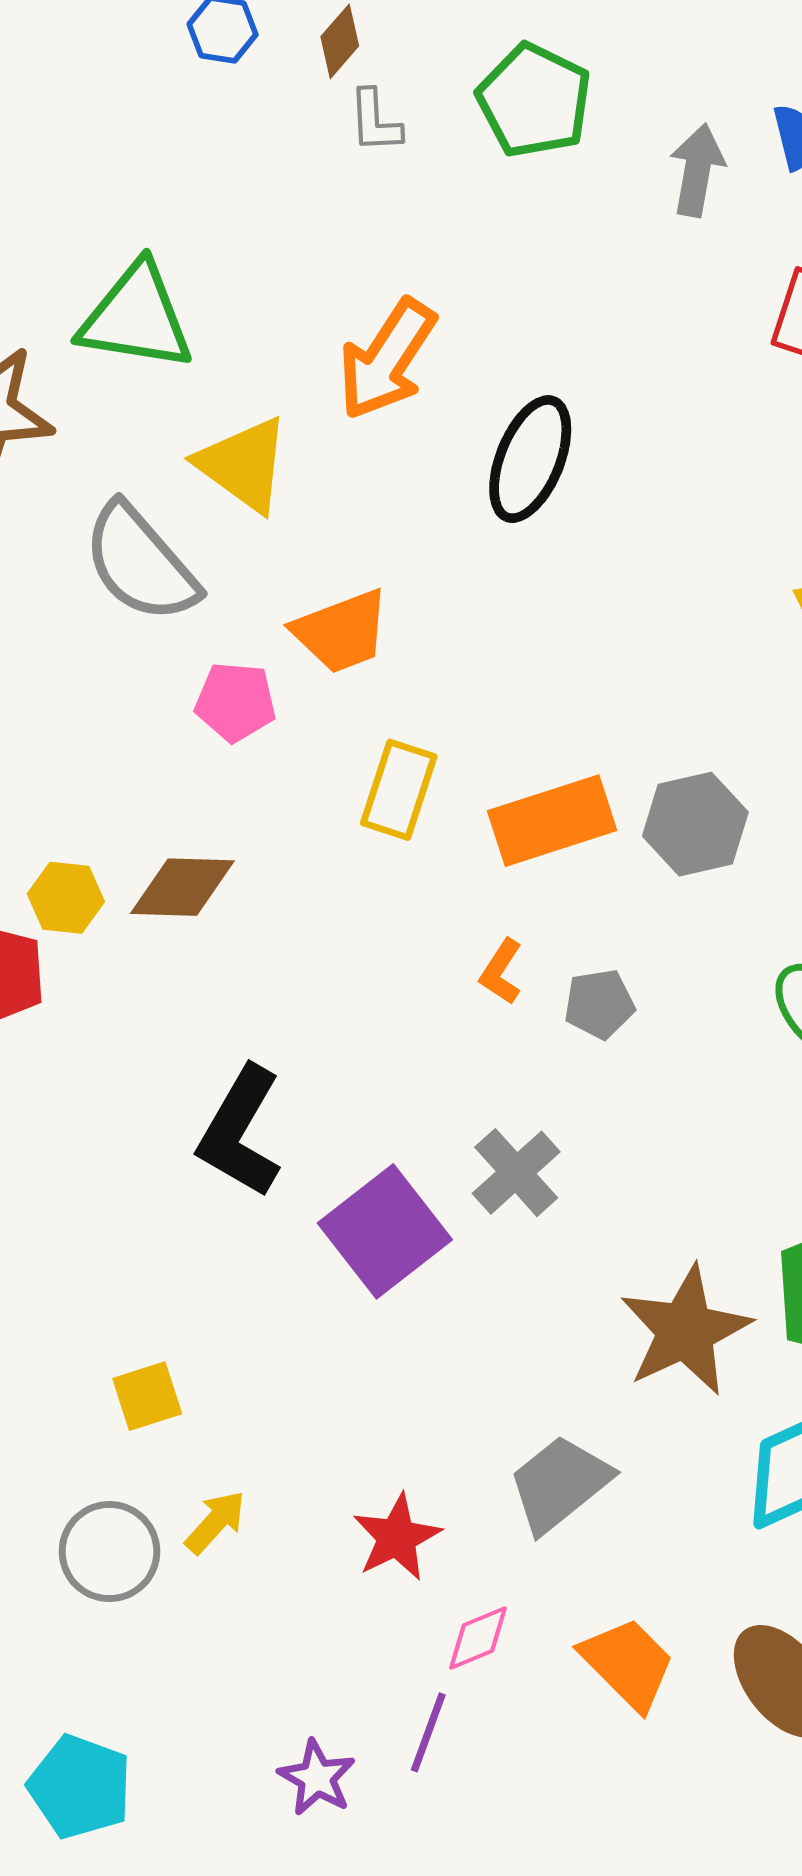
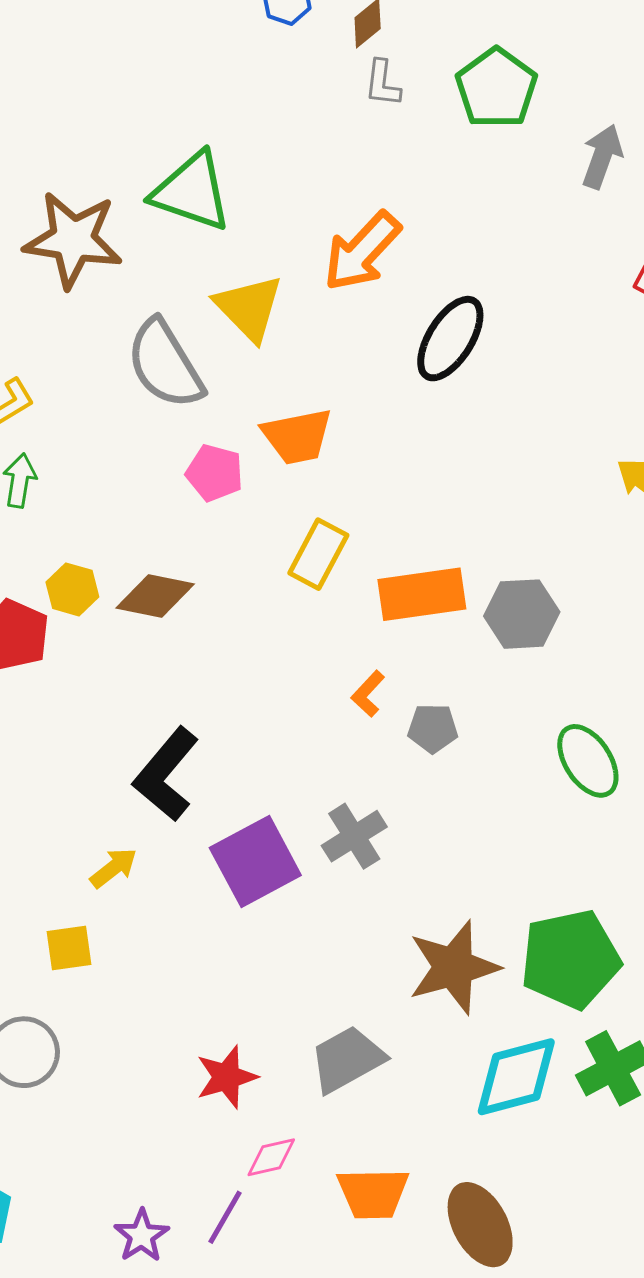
yellow arrow: (215, 1522) -> (114, 868), moved
orange trapezoid: (628, 1664) -> (373, 1193), turned 124

